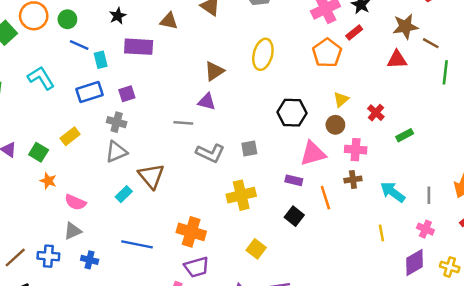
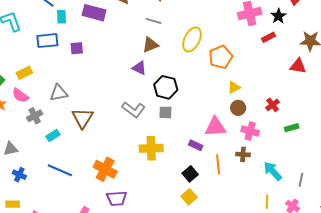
orange pentagon: (327, 53) -> (221, 57), moved
yellow triangle: (341, 99) -> (234, 87), moved
black hexagon: (292, 113) -> (166, 87), moved
gray cross: (117, 122) -> (35, 116), moved, turned 35
gray line: (183, 123) -> (154, 21), moved
cyan rectangle: (124, 194) -> (53, 135), moved
pink semicircle: (75, 202) -> (20, 95), moved
yellow line: (381, 233) -> (267, 202), moved
yellow square: (256, 249) -> (189, 197), moved
purple trapezoid: (197, 267) -> (117, 198), moved

